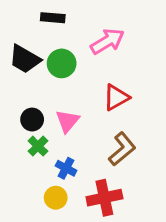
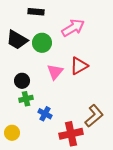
pink triangle: (68, 121) -> (55, 72), moved
green cross: (38, 146) -> (26, 99), turned 32
brown L-shape: (122, 149) -> (94, 116), moved
yellow circle: (56, 198) -> (12, 133), moved

